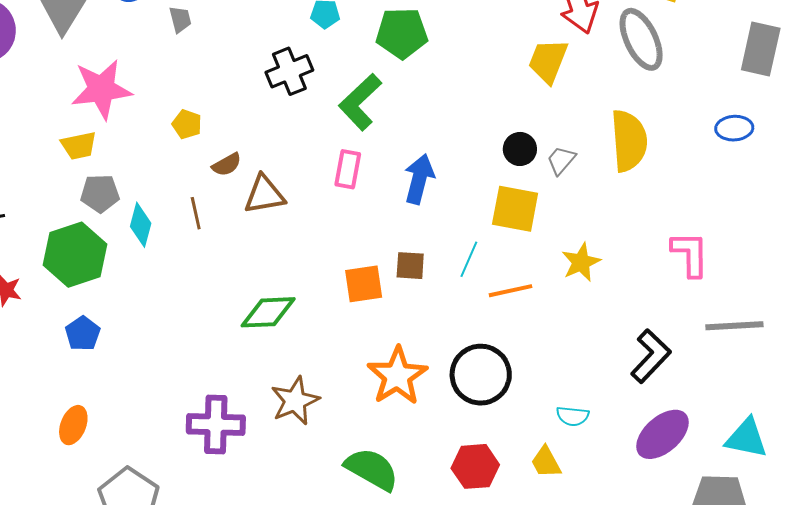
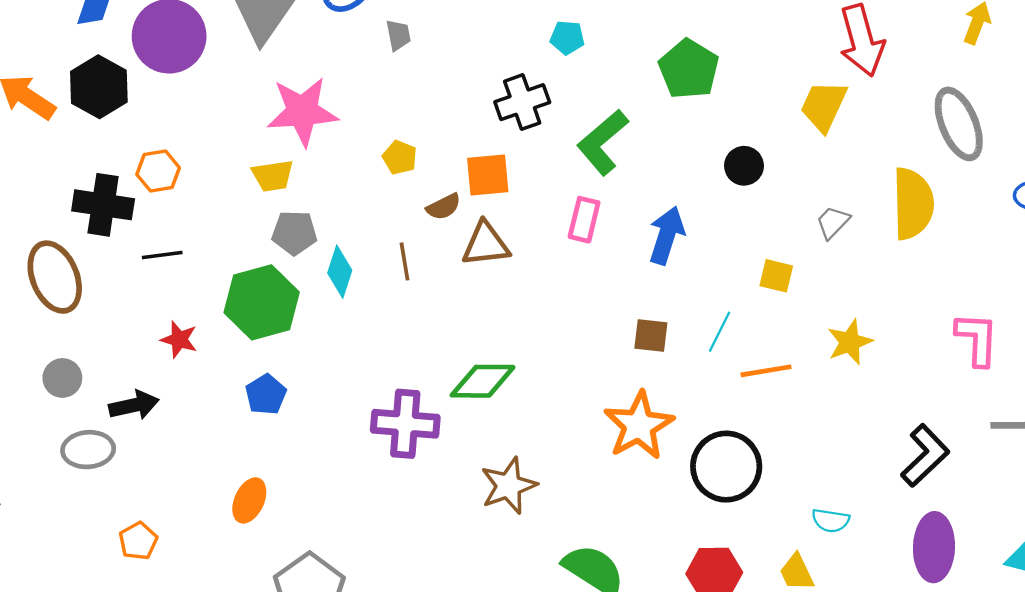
green pentagon: (402, 33) -> (689, 69), moved, turned 30
gray ellipse: (641, 39) -> (959, 124), moved
black circle: (520, 149) -> (744, 166), moved
yellow square: (515, 209) -> (776, 276), size x0.6
orange square: (364, 284) -> (488, 175), moved
orange star: (397, 376) -> (639, 426), moved
purple cross: (216, 424) -> (405, 424), moved
purple ellipse: (662, 434) -> (934, 547), turned -50

